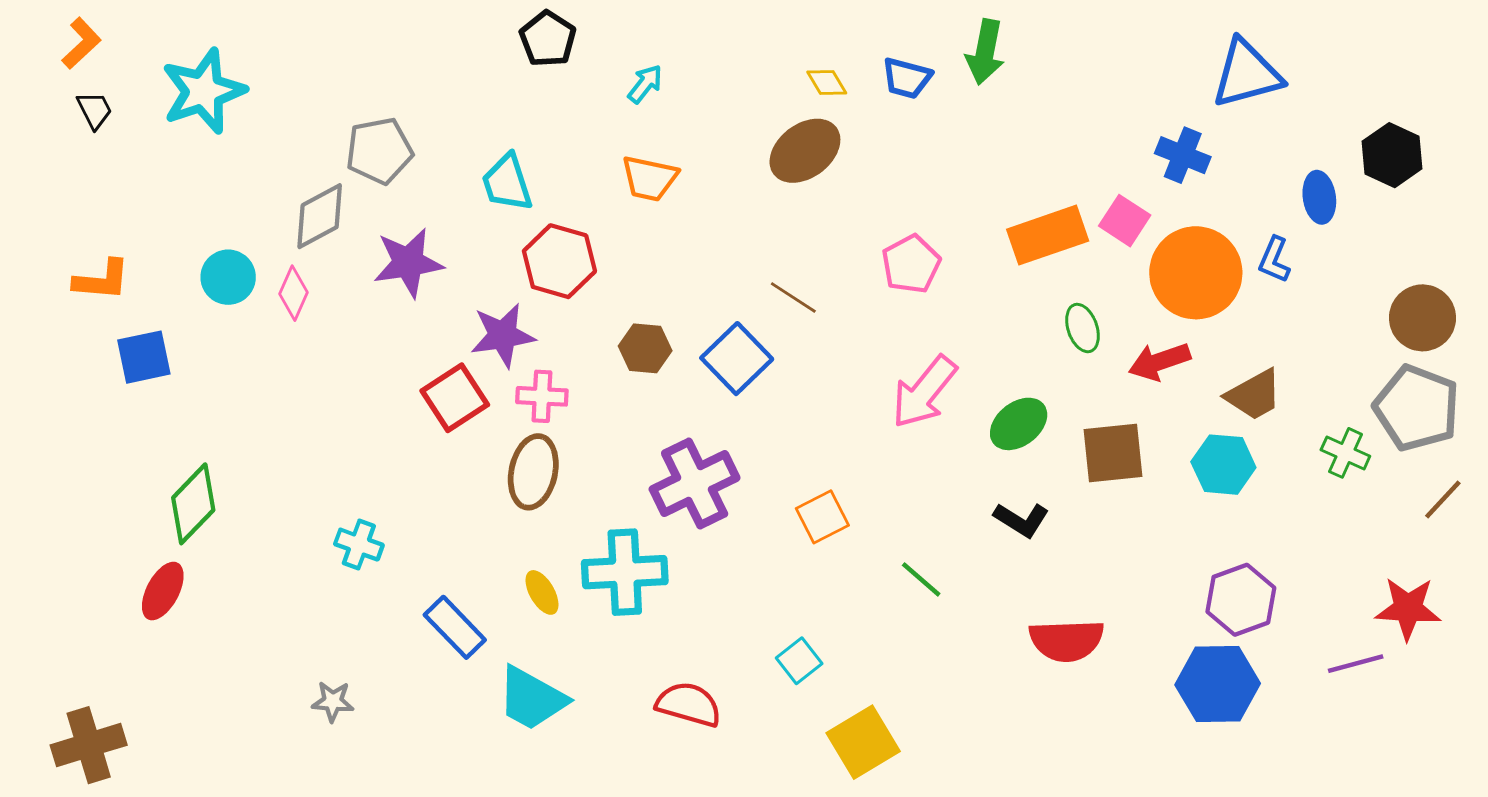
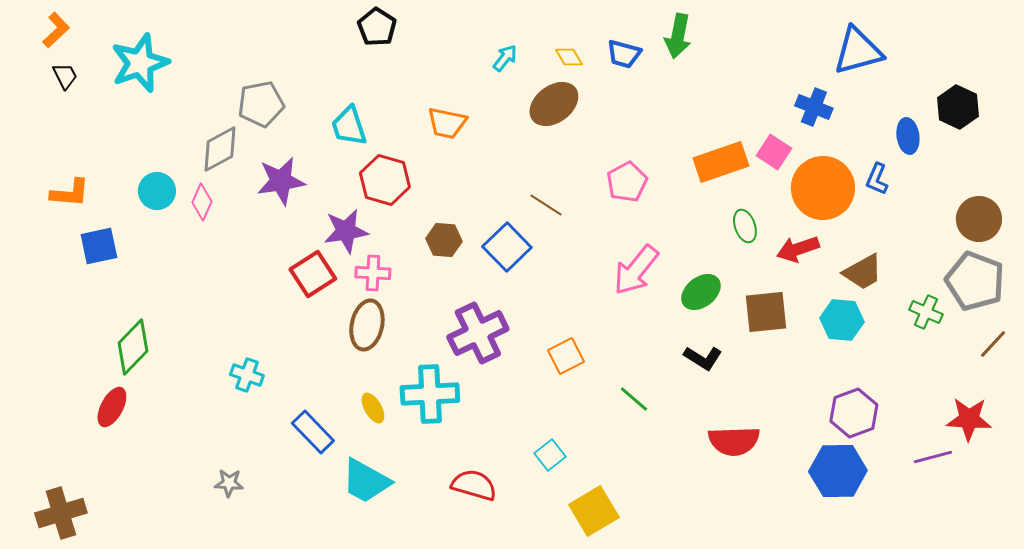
cyan arrow: (645, 84) -> (505, 58), moved

